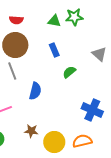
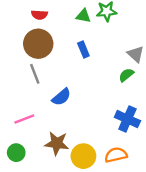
green semicircle: (69, 72) -> (126, 75), moved
blue semicircle: (35, 91) -> (61, 97), turned 36
brown star: (31, 131) -> (57, 143), size x1.5

